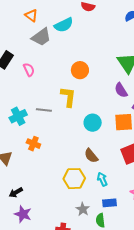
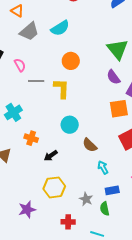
cyan semicircle: (64, 25) -> (60, 28), moved
gray line: (44, 110) -> (36, 81), moved
cyan circle: (93, 123) -> (70, 125), moved
yellow hexagon: (74, 179) -> (54, 187), moved
black arrow: (16, 192) -> (51, 156), moved
purple star: (23, 214) -> (27, 209), turned -30

